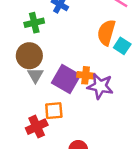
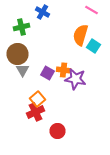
purple square: (66, 79) -> (48, 73), size x0.6
orange square: (54, 111) -> (38, 99), turned -35
red cross: (37, 127) -> (36, 112), moved

